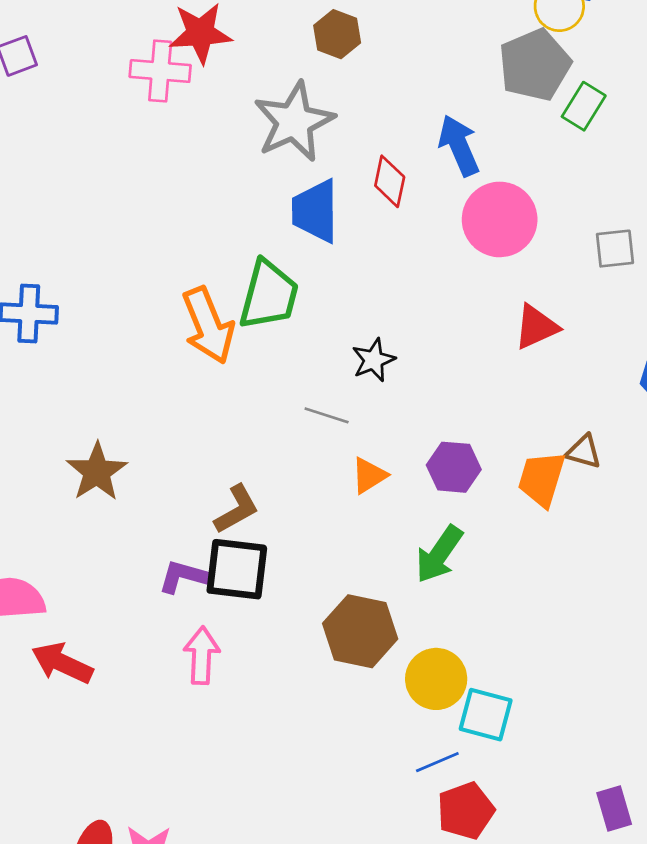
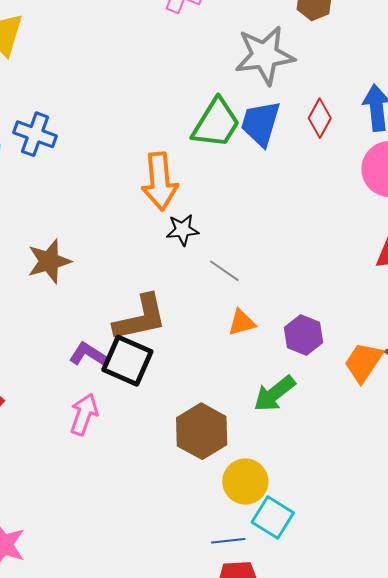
green trapezoid: (269, 295) -> (216, 123), moved
black star: (374, 360) -> (182, 230), moved
brown L-shape: (237, 509) -> (140, 318), size x1.5

